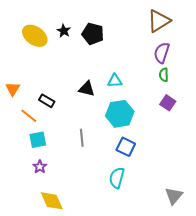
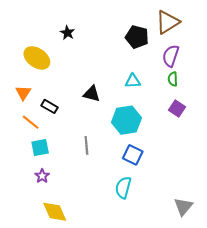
black pentagon: (93, 34) -> (137, 37), moved
yellow ellipse: (35, 36) -> (37, 58), moved
cyan triangle: (115, 81) -> (133, 81), moved
orange triangle: (13, 89) -> (23, 93), moved

